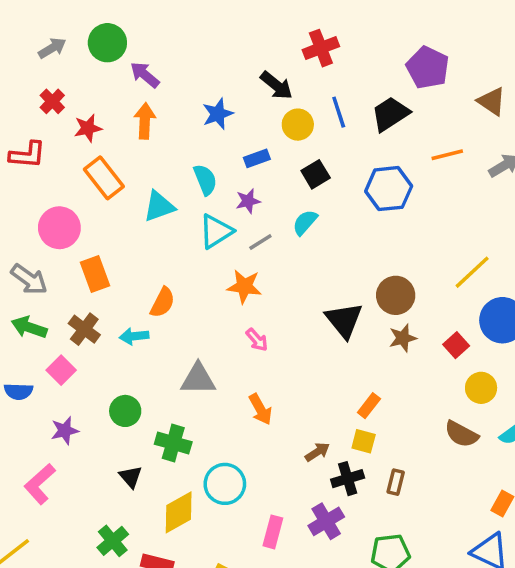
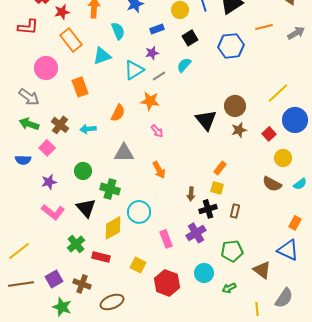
cyan semicircle: (205, 180) -> (118, 31), moved
orange rectangle: (95, 274) -> (80, 87), moved
orange semicircle: (163, 302) -> (118, 113), moved
brown arrow: (317, 452) -> (191, 194), turned 128
black triangle: (131, 477) -> (86, 208), size x1.5
pink L-shape: (40, 484) -> (53, 212), moved, turned -100
pink rectangle: (273, 532) -> (166, 239), turned -36

